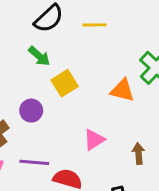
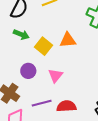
orange triangle: (122, 90) -> (68, 40), moved
pink triangle: (94, 140) -> (55, 76), moved

